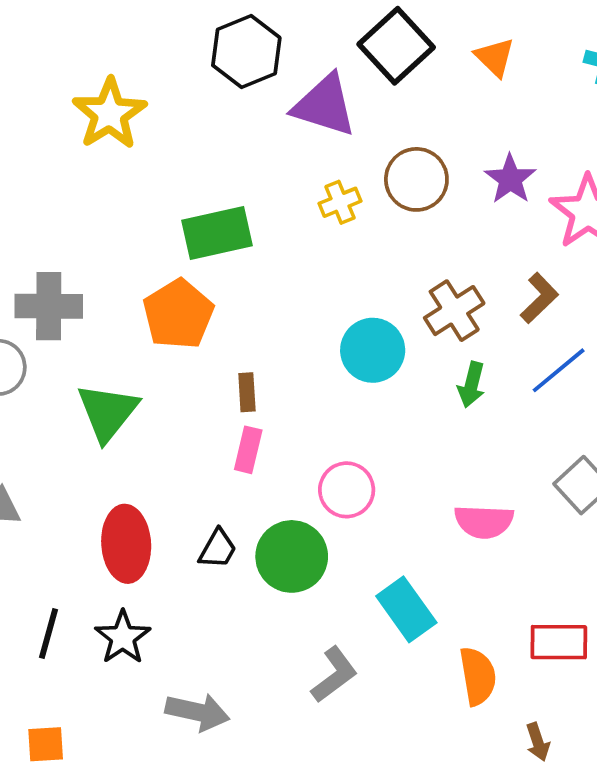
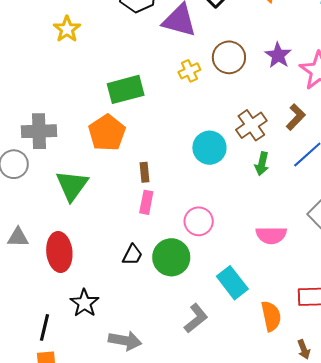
yellow star: (109, 114) -> (67, 29), size x0.7
red ellipse: (126, 544) -> (59, 252), moved
black line: (48, 633) -> (44, 327), moved

